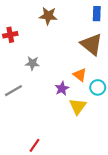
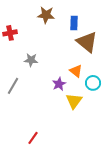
blue rectangle: (97, 14) -> (74, 23), moved
gray line: (13, 91) -> (13, 86), turned -30

